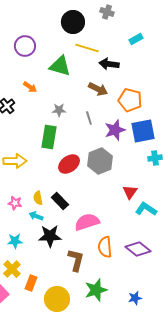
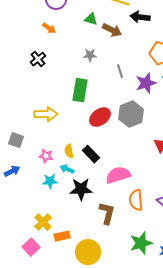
green triangle: (60, 66) -> (91, 19), size x0.6
orange arrow: (30, 87) -> (49, 28), moved
brown arrow: (98, 89) -> (112, 30), moved
gray star: (59, 110) -> (90, 55), moved
cyan star: (15, 241) -> (50, 181), moved
orange rectangle: (31, 283) -> (62, 236), turned 56
green star: (96, 290) -> (141, 243), moved

